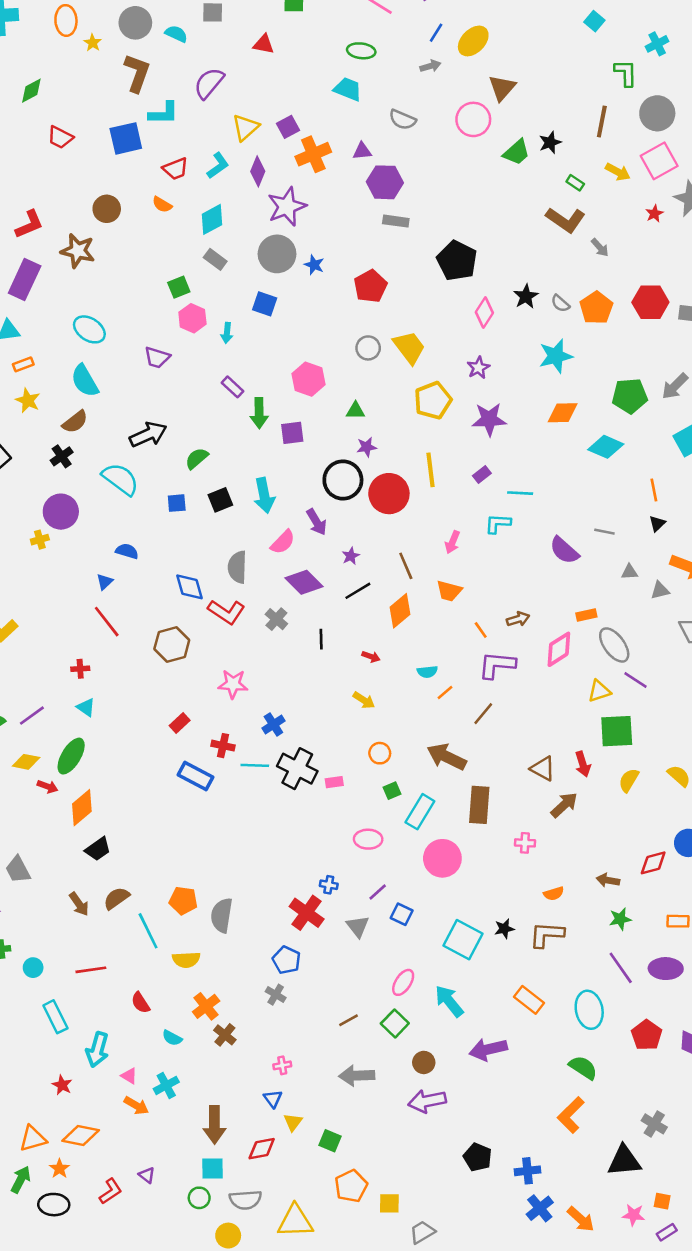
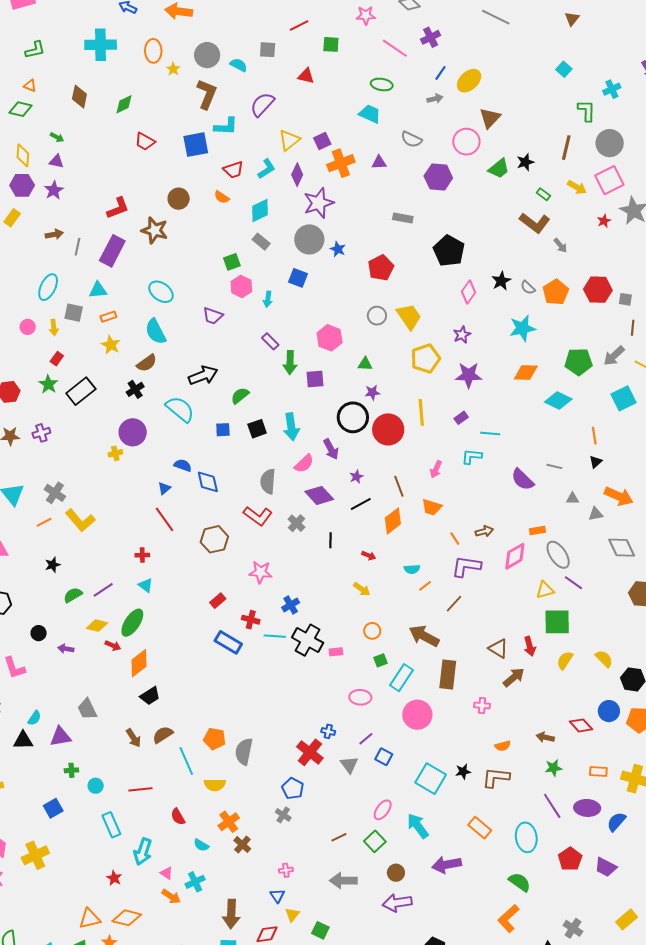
purple hexagon: (385, 182) -> (438, 177), moved
blue diamond: (189, 587) -> (208, 482), moved
red diamond: (653, 863) -> (581, 725), turned 60

